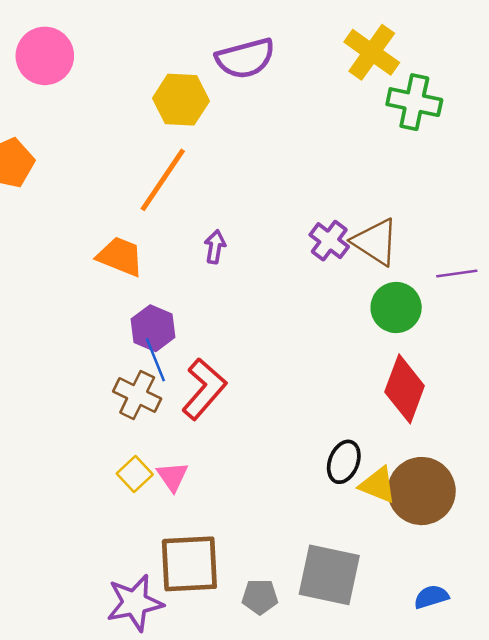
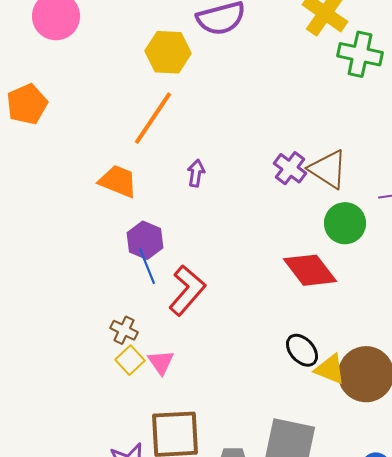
red diamond: (405, 389) -> (310, 270), moved, turned -58
brown cross: (137, 395) -> (124, 330), moved, size x0.7
black ellipse: (344, 462) -> (302, 350), turned -64

